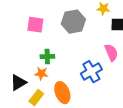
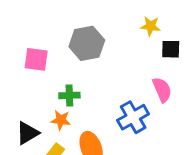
gray hexagon: (73, 22) -> (87, 43), moved
pink square: (35, 25) -> (36, 59), moved

